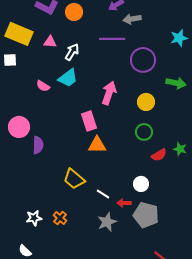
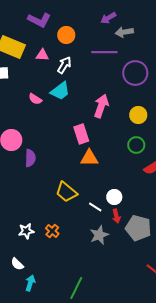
orange circle: (74, 12) -> (66, 35), moved
white circle: (141, 184) -> (114, 197), moved
red arrow: (124, 203) -> (116, 216), turned -104

